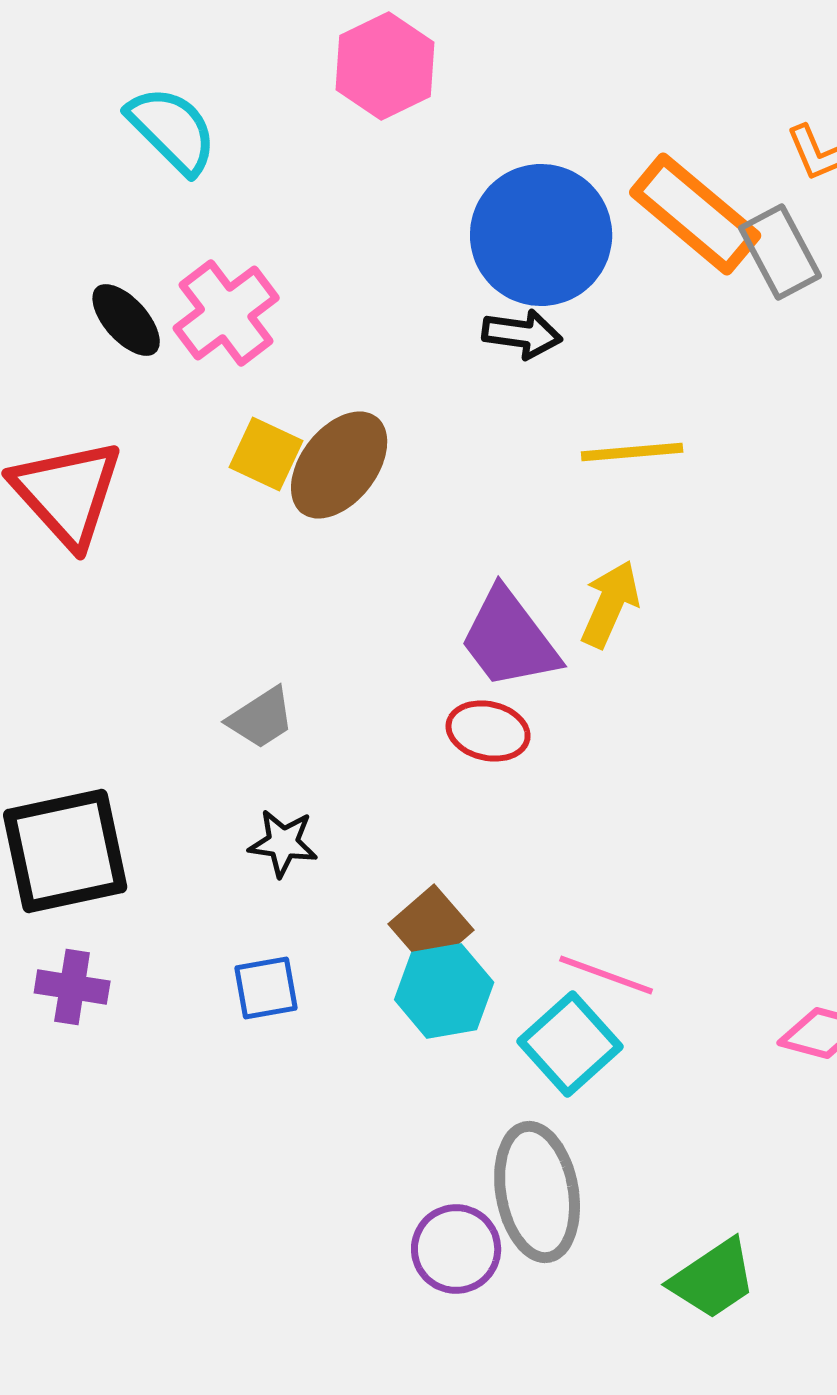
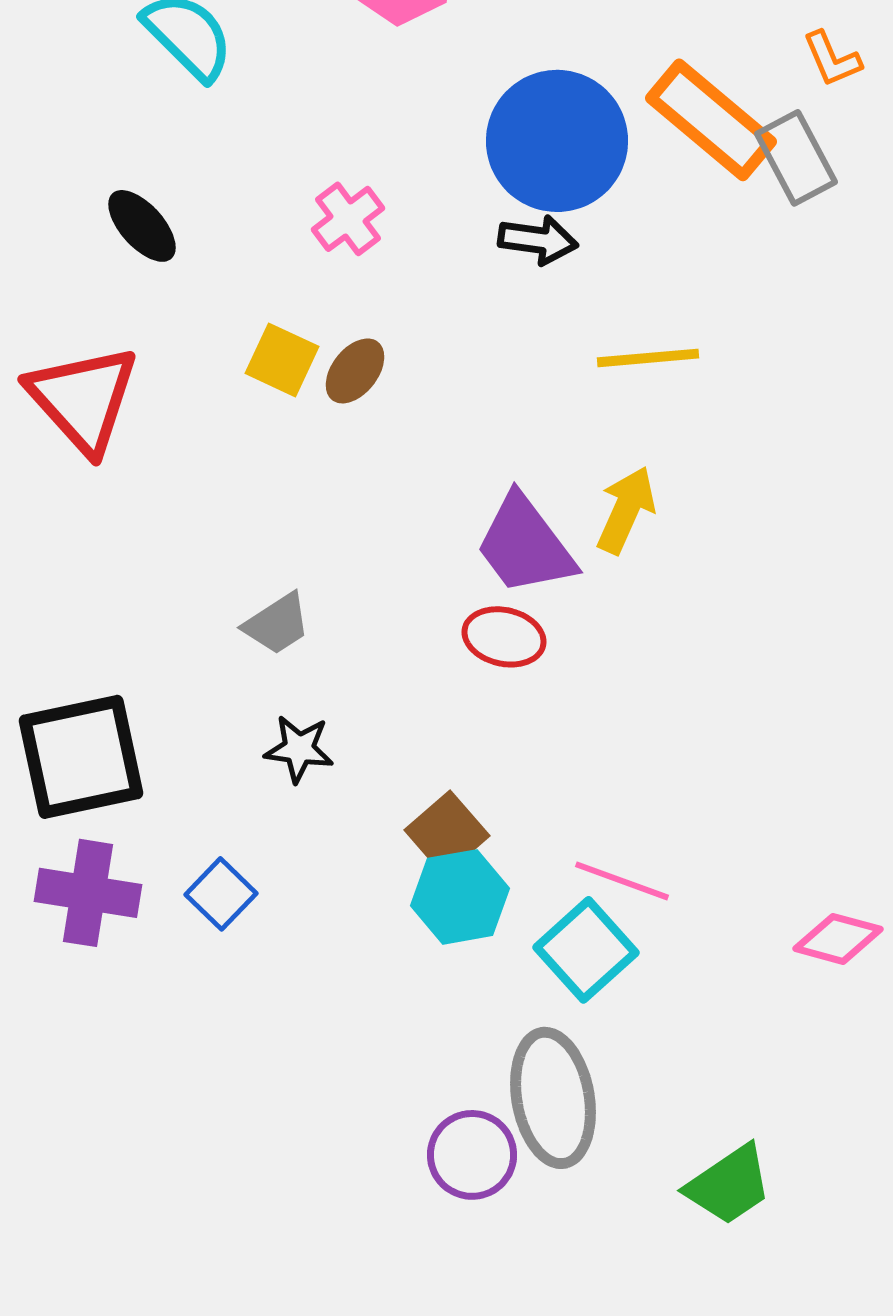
pink cross: (226, 313) -> (348, 219), moved, size x0.7
brown ellipse: (339, 465) -> (355, 371), size x0.6
purple cross: (72, 987) -> (88, 893), size x1.4
blue square: (266, 988) -> (221, 894), moved, turned -36

